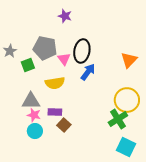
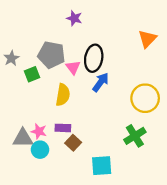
orange triangle: (129, 60) -> (147, 39), moved
yellow semicircle: (55, 83) -> (63, 95), turned -72
yellow circle: (127, 100) -> (145, 98), moved
gray triangle: (31, 101) -> (23, 138), moved
cyan square: (126, 147) -> (102, 166), moved, turned -30

